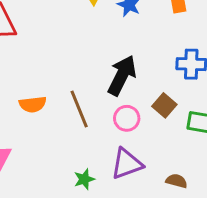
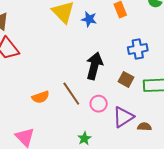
pink circle: (127, 118) -> (99, 104), moved
purple triangle: (127, 164) -> (123, 117), moved

